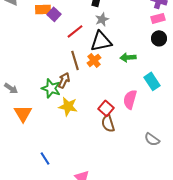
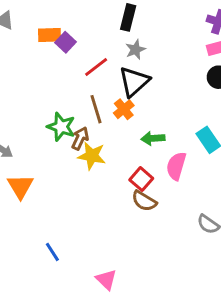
black triangle: (101, 41) -> (134, 82), turned -30
green arrow: (128, 57) -> (153, 138), moved
green star: (51, 88) -> (61, 127), moved
yellow star: (68, 106) -> (92, 156), moved
brown semicircle: (108, 123) -> (144, 201), turned -42

